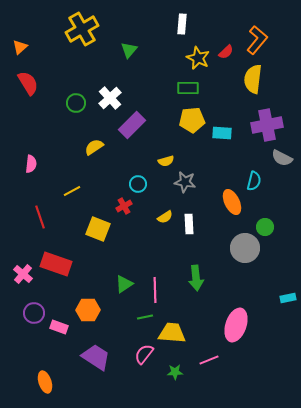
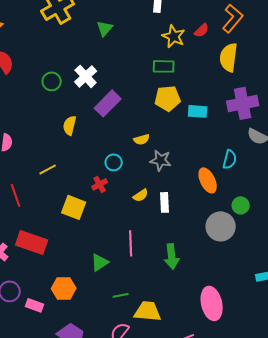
yellow semicircle: (94, 147) -> (70, 125), turned -42
pink line: (155, 290) -> (131, 243), moved
pink ellipse: (236, 325) -> (212, 303), turned -32

